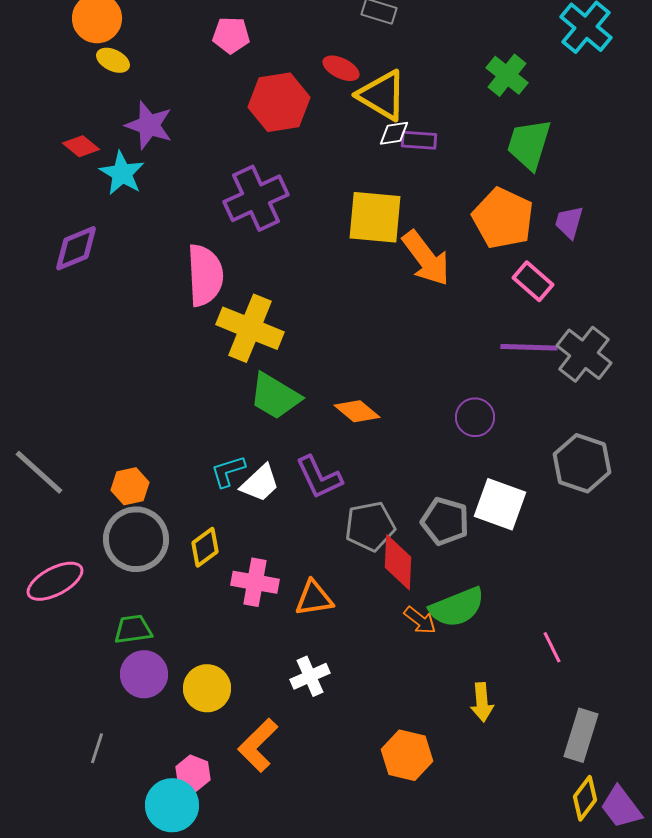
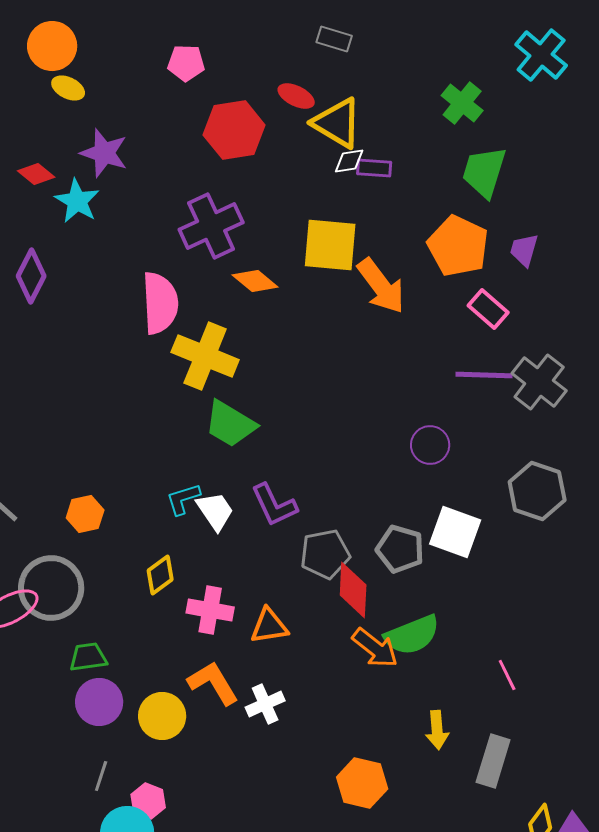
purple diamond: (76, 248) -> (31, 276), turned -40
orange diamond: (357, 411) -> (255, 281), moved
white trapezoid: (260, 483) -> (215, 511), turned -81
gray circle: (136, 539) -> (51, 588), moved
orange arrow: (420, 620) -> (375, 648), size x1.4
gray rectangle: (581, 735) -> (493, 761), moved
orange L-shape: (258, 745) -> (213, 683), moved, turned 104
gray line: (97, 748) -> (101, 776), moved

